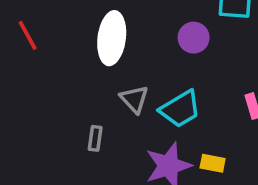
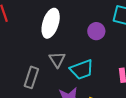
gray rectangle: (95, 138) -> (31, 77), size x1.5

